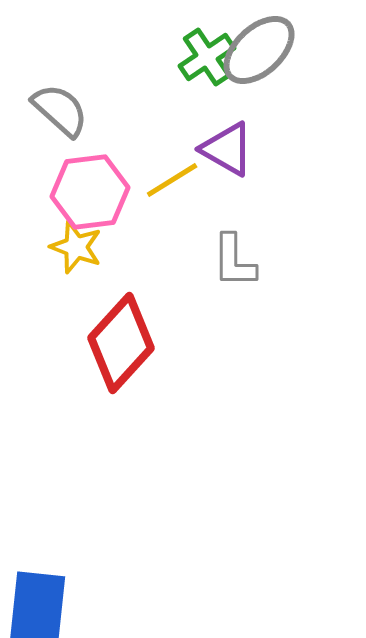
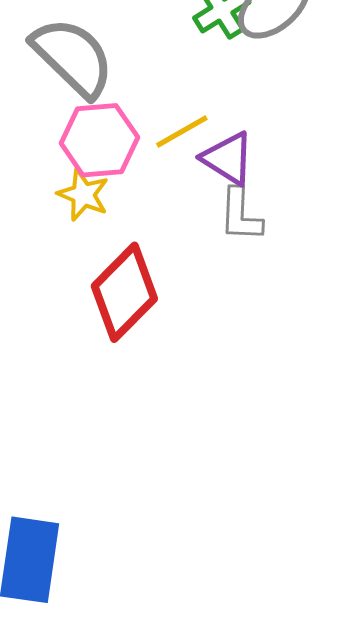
gray semicircle: (60, 110) -> (73, 57), size x1.5
purple triangle: (227, 149) -> (228, 158), moved

